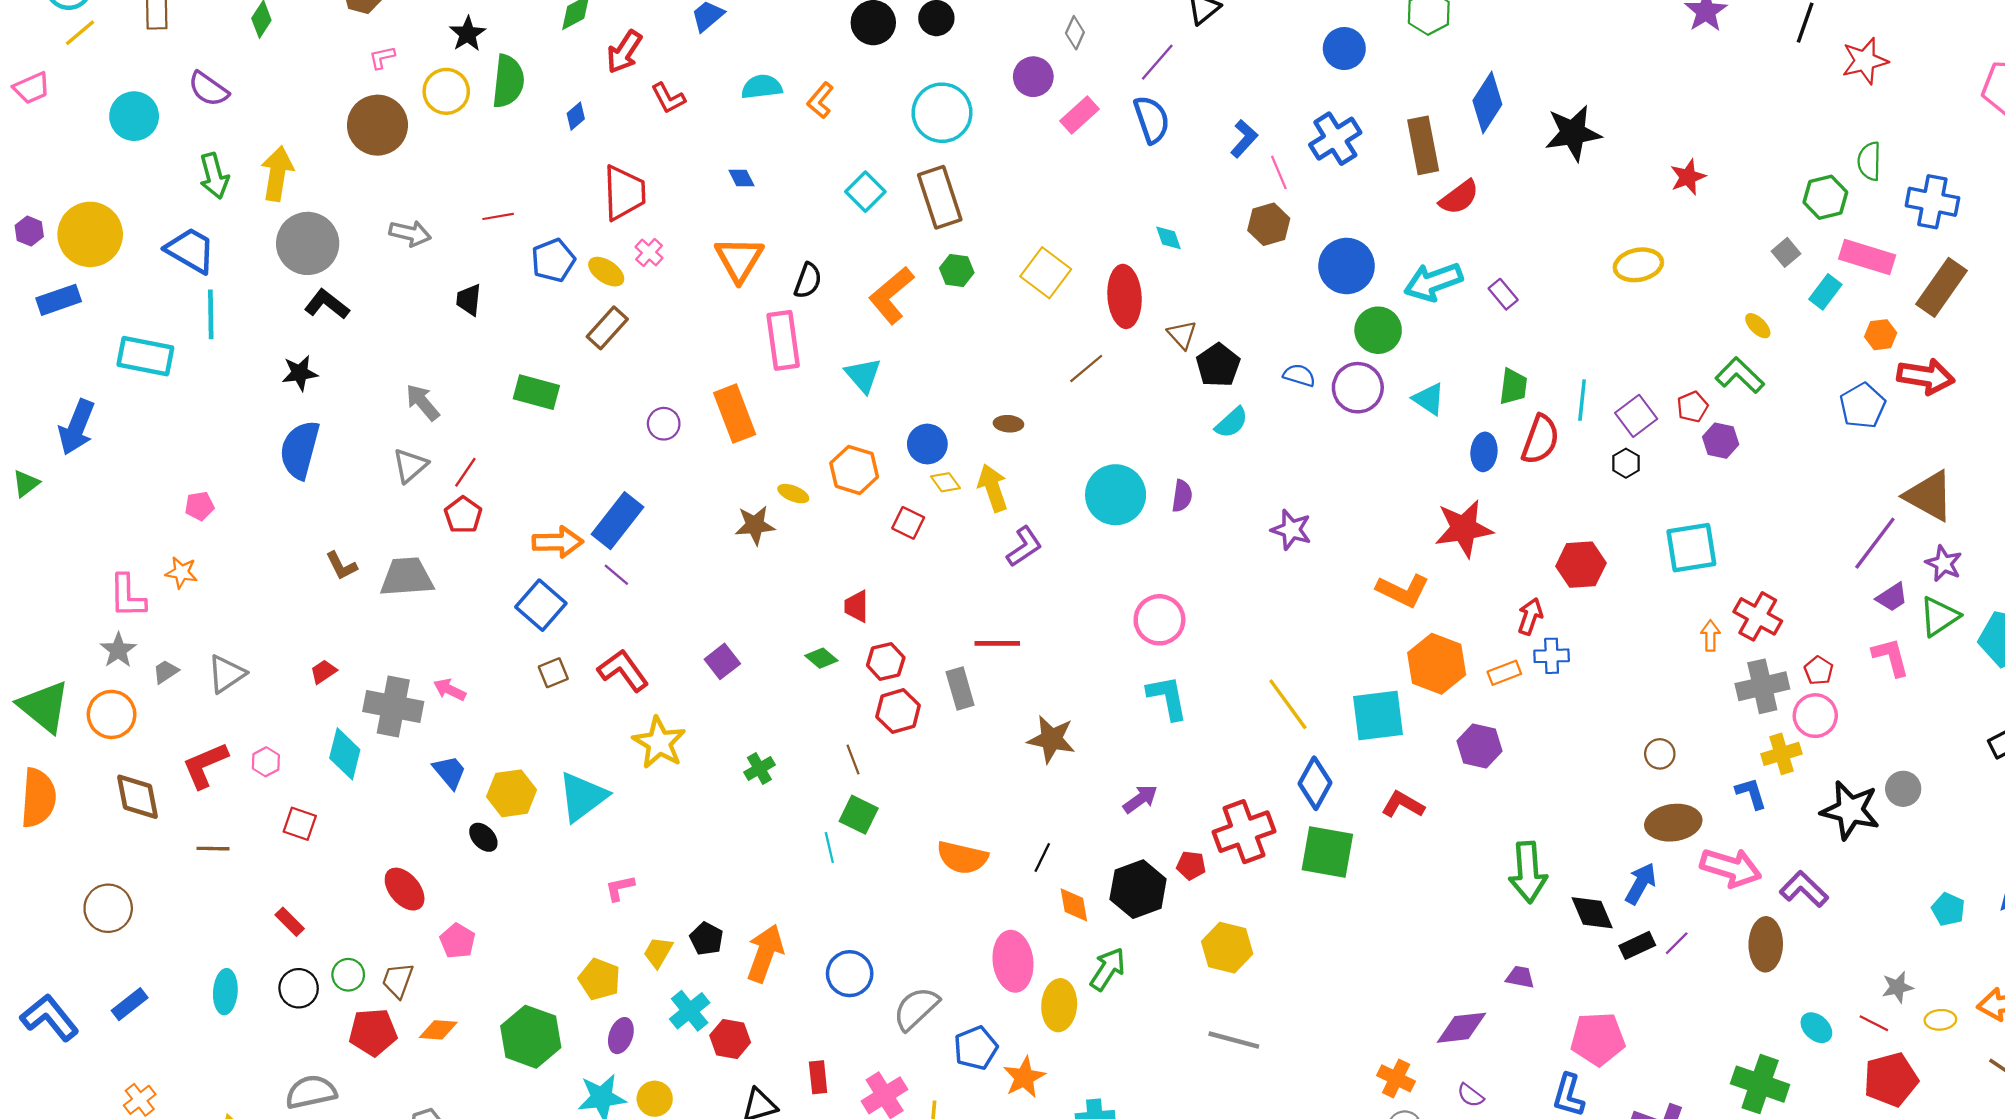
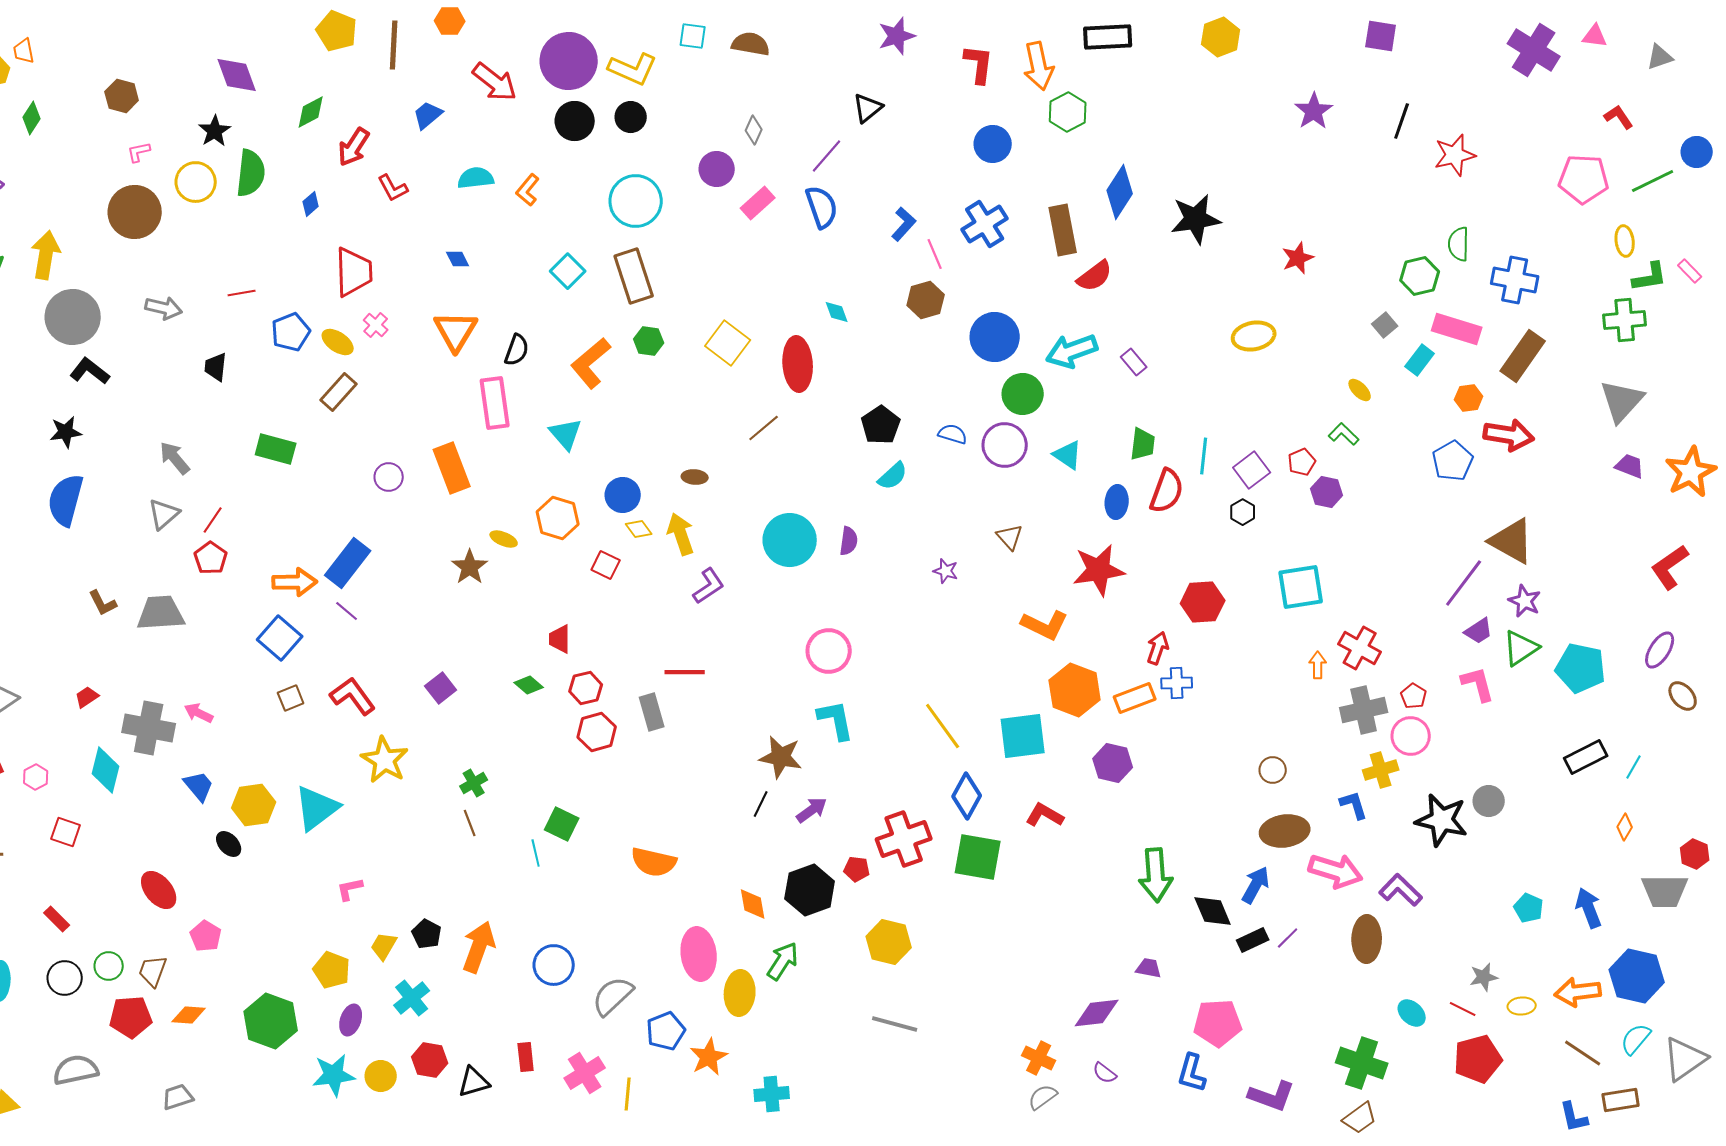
brown triangle: (1182, 335) -> (1010, 537), moved
green L-shape: (1740, 375) -> (1344, 434), size x0.7
brown star: (755, 525) -> (470, 567), turned -30
purple star: (1291, 530) -> (946, 571), size x0.7
orange rectangle: (1504, 673) -> (1135, 698), size x1.4
brown star: (1051, 739) -> (781, 757), moved
brown line: (853, 760) -> (470, 823), moved
black line: (1042, 858) -> (761, 804), moved
red hexagon: (730, 1039) -> (430, 1060), moved

